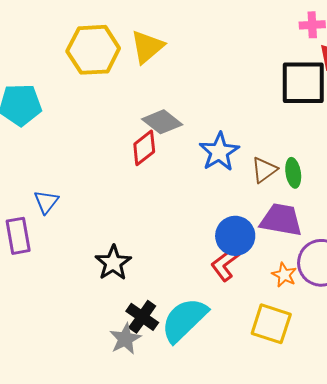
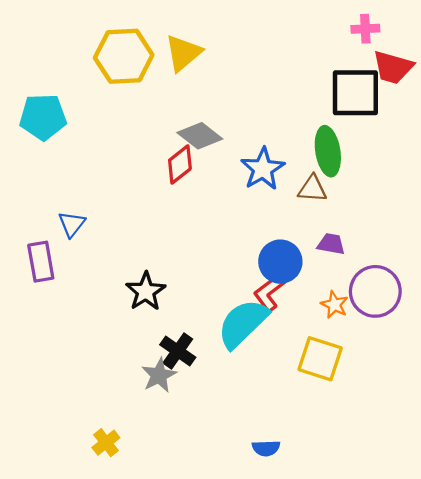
brown triangle: (264, 170) -> (312, 189), turned 40
green ellipse: (293, 173) -> (328, 151), moved, size x1.5
purple trapezoid: (281, 220) -> (331, 244), size x0.6
cyan semicircle: (184, 320) -> (243, 323), moved

